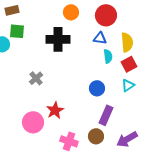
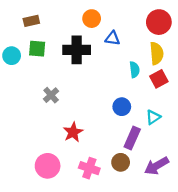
brown rectangle: (12, 10) -> (31, 21), moved
red circle: (106, 15) -> (159, 22), moved
green square: (17, 31) -> (37, 49), moved
blue triangle: (100, 38) -> (112, 38), moved
cyan triangle: (128, 85) -> (153, 117), moved
pink circle: (33, 122) -> (48, 166), moved

